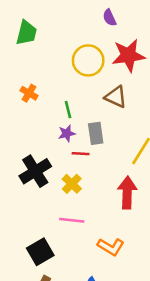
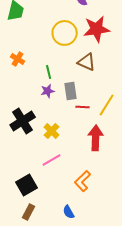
red line: (81, 154) -> (83, 107), moved
pink line: (72, 220) -> (52, 160), turned -36
orange L-shape: (111, 247) -> (83, 181), turned 105

